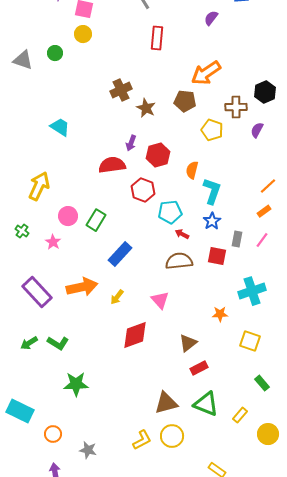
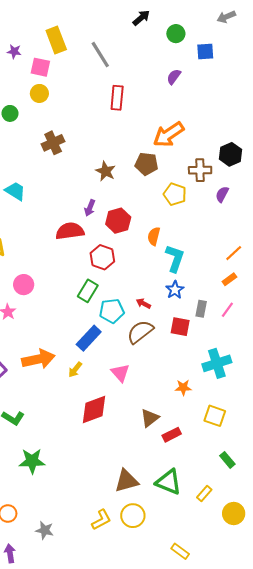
brown cross: (121, 90) -> (53, 143), moved
cyan pentagon: (170, 212) -> (112, 311), moved
green rectangle: (96, 220) -> (88, 291), moved
blue rectangle: (120, 254) -> (89, 338), moved
brown semicircle: (179, 261) -> (140, 332), turned -32
red rectangle: (199, 368) -> (172, 435), moved

